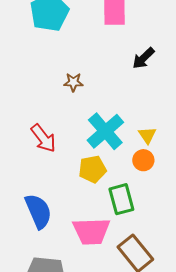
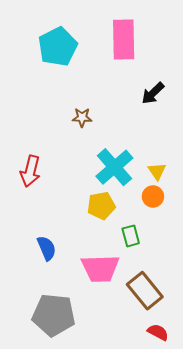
red arrow: (43, 138) -> (30, 171), moved, turned 52
green rectangle: (121, 199) -> (131, 236), size x0.7
blue semicircle: (38, 211) -> (47, 248), size x0.7

